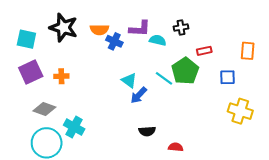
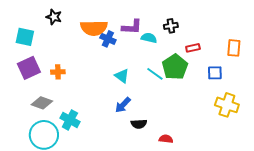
black star: (63, 28) -> (54, 17), moved, size x0.6
orange semicircle: (99, 30) -> (94, 28), size x1.5
blue arrow: (139, 95) -> (123, 105), moved

